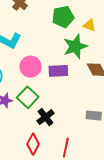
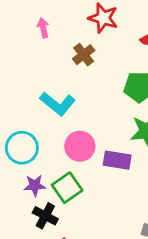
black cross: (46, 117) -> (45, 216), moved, turned -36

